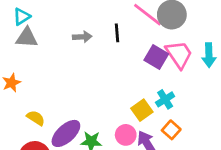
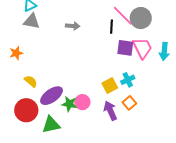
black line: (117, 33) -> (112, 27), moved
purple square: (156, 57) -> (125, 48), turned -30
pink circle: (126, 135) -> (82, 102), moved

